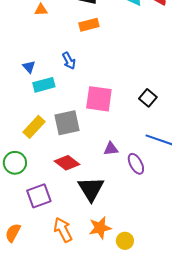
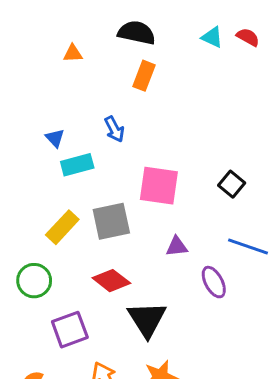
orange rectangle: (89, 25) -> (144, 76), turned -54
purple triangle: (111, 149) -> (177, 246), moved

